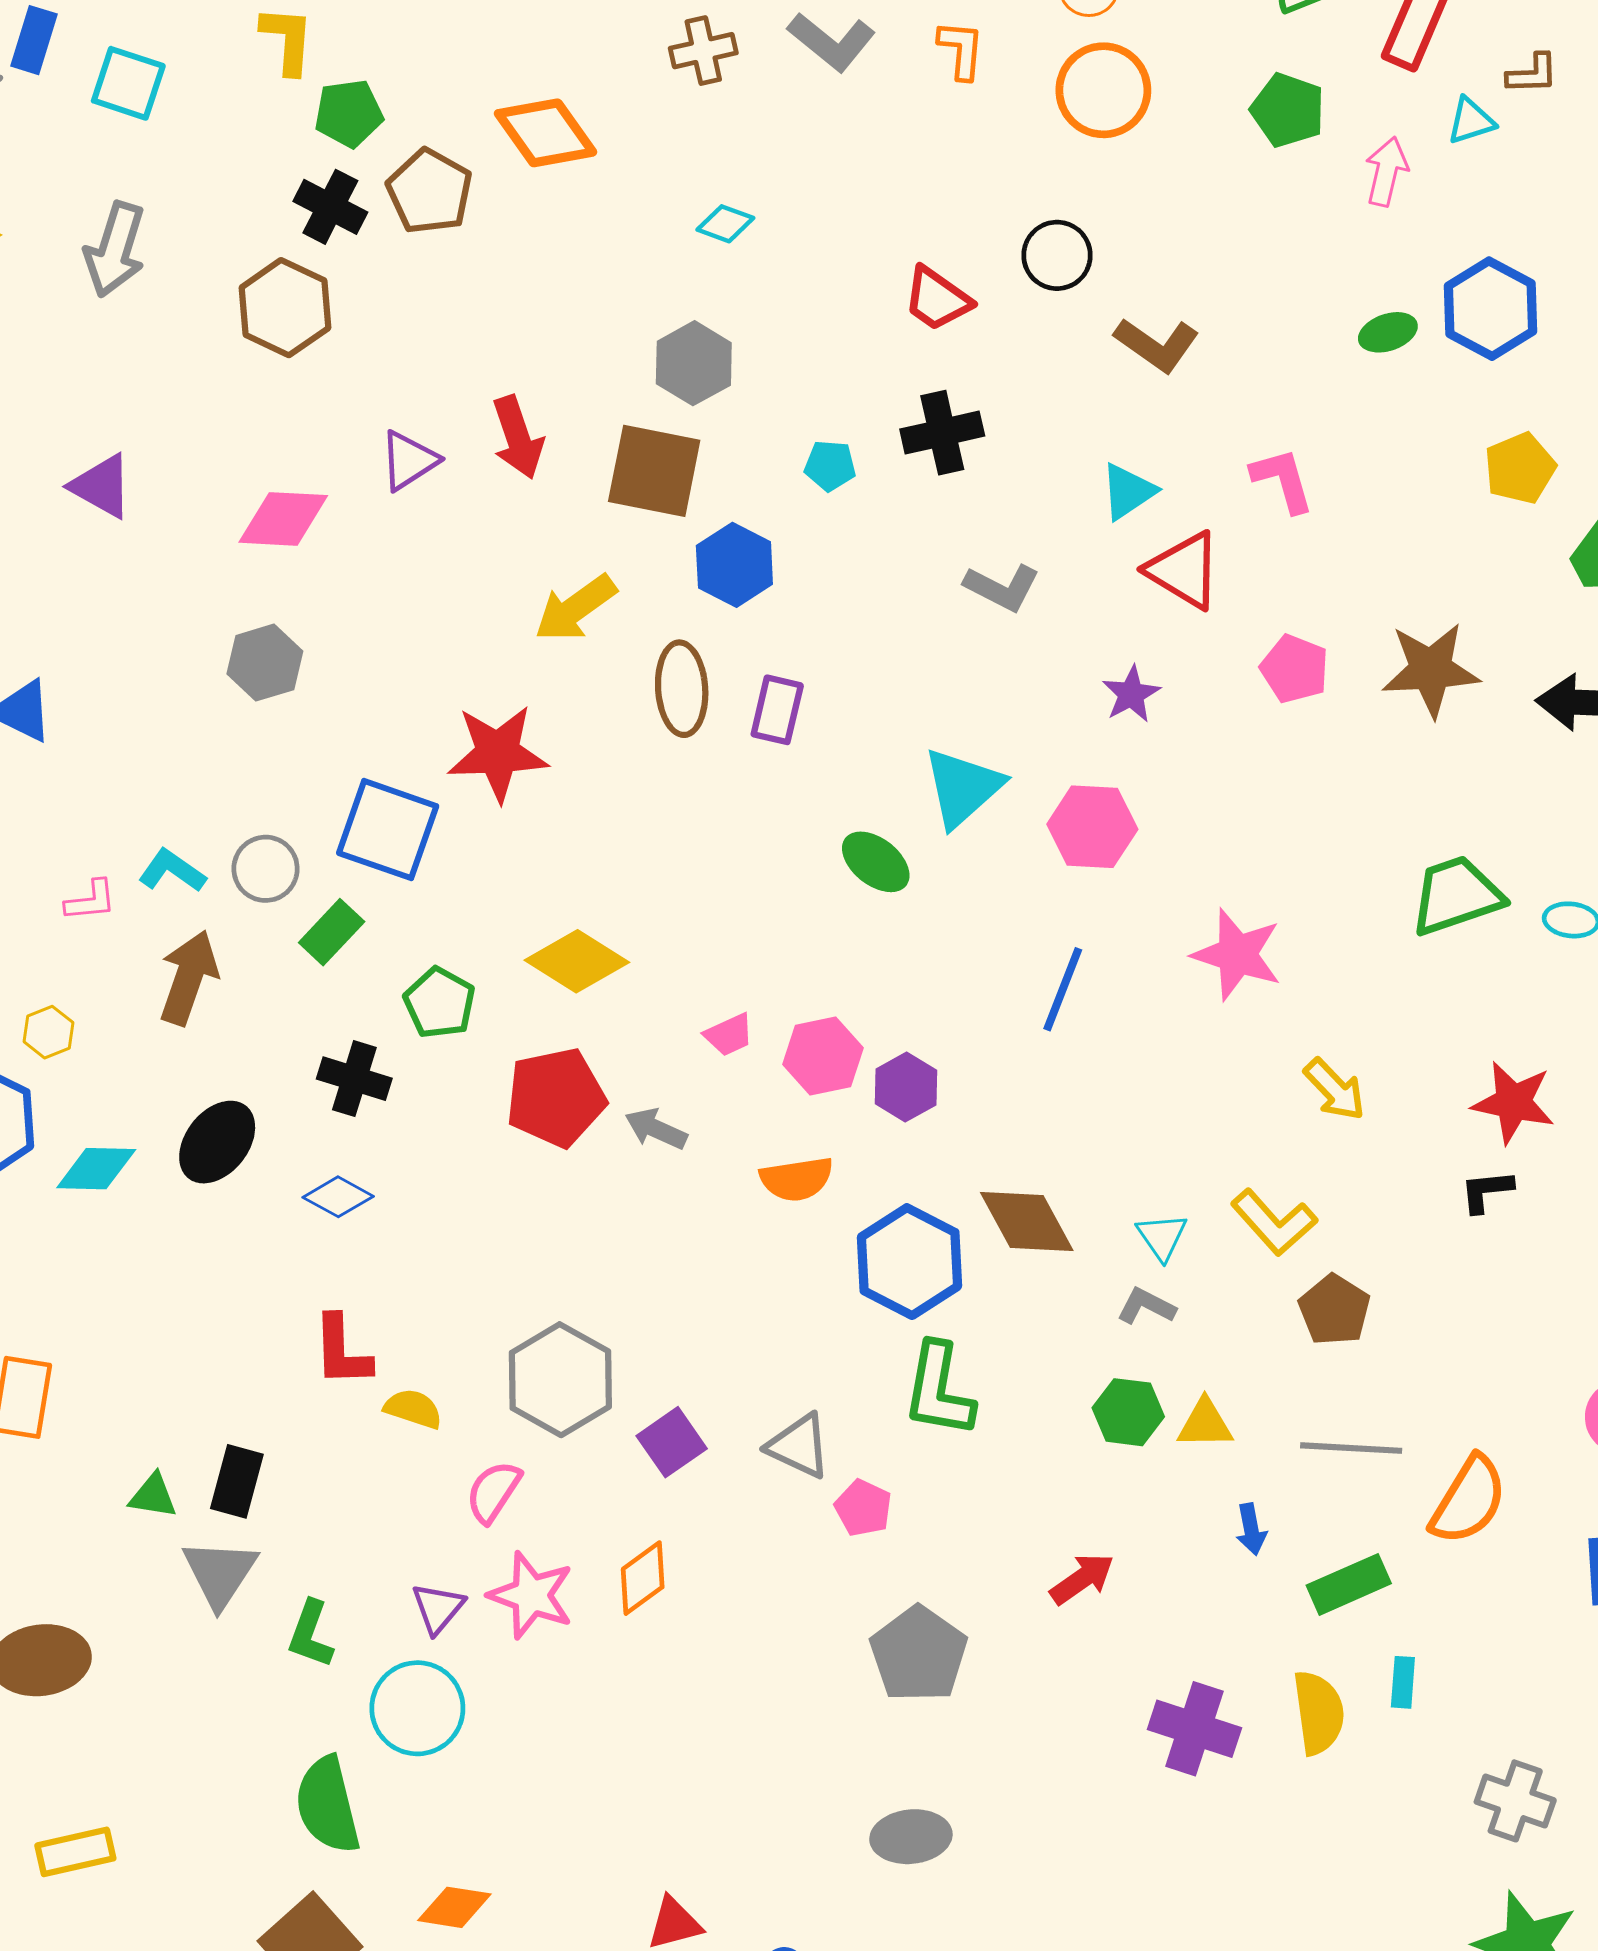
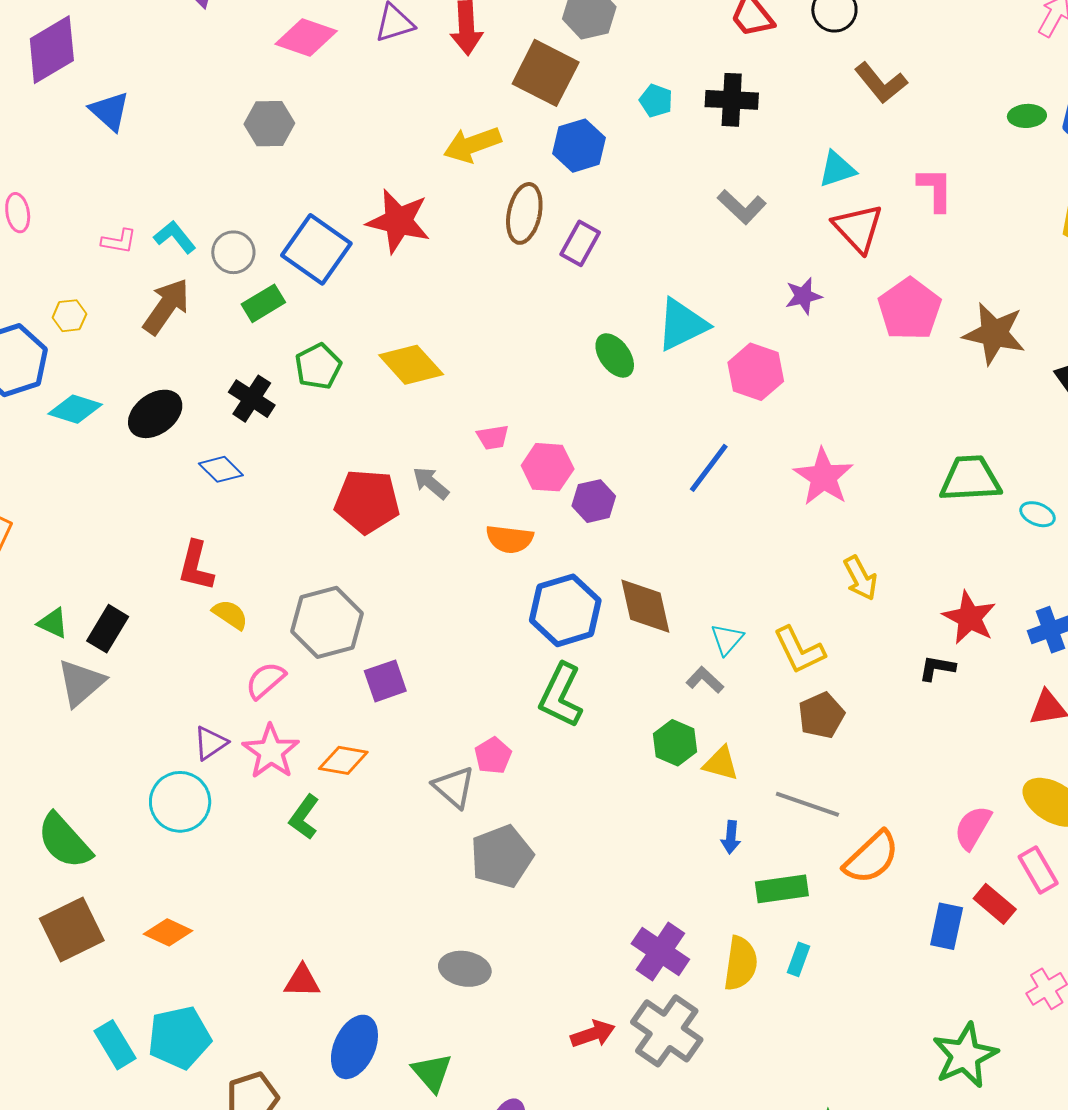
pink pentagon: (1295, 669) -> (910, 309), size x1.4
red pentagon: (556, 1097) -> (367, 501), moved
gray triangle: (799, 1446) -> (454, 787), moved
orange diamond: (643, 1578) -> (343, 760), turned 30
red arrow: (1082, 1579) -> (593, 1034), moved
green L-shape: (311, 1634) -> (304, 817), moved
gray cross: (1515, 1801) -> (667, 1031), moved, size x1.4
green semicircle: (328, 1805) -> (64, 841), moved, turned -44

